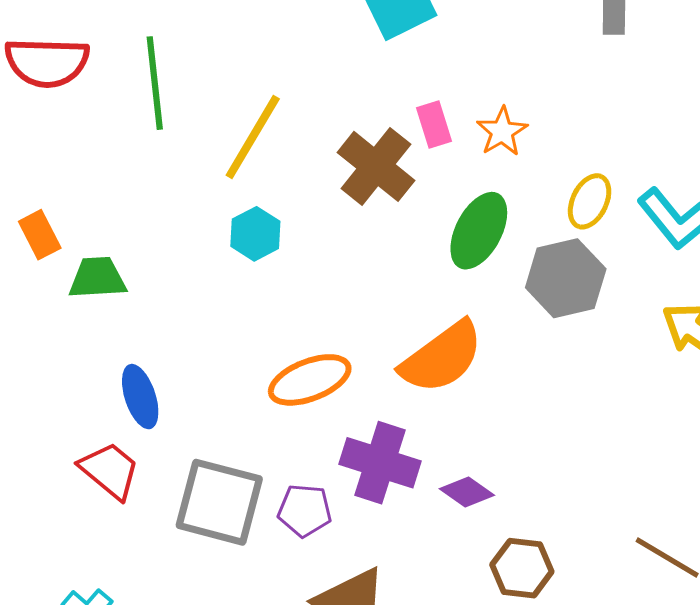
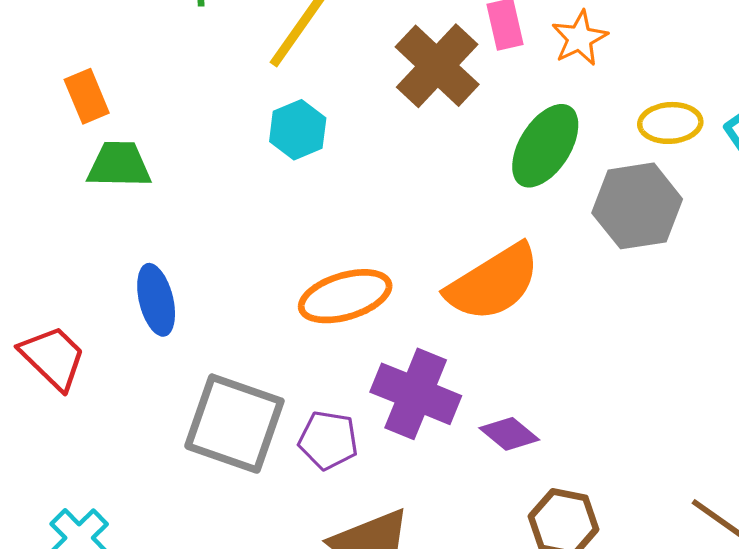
yellow ellipse: (590, 201) -> (670, 123), turned 56
orange rectangle: (40, 235) -> (87, 96), moved
red trapezoid: (110, 470) -> (53, 357), moved

